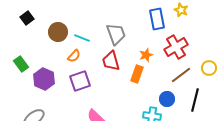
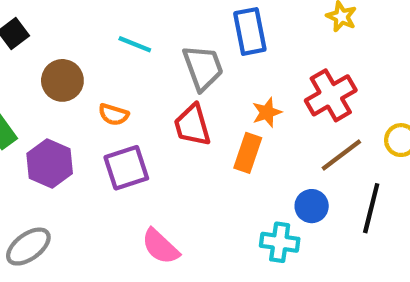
blue rectangle: (157, 19) -> (250, 31), moved
brown circle: (58, 32) -> (62, 80), moved
cyan line: (82, 38) -> (135, 44), moved
orange semicircle: (74, 56) -> (114, 115), turned 64

